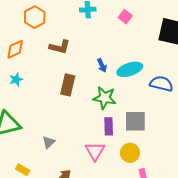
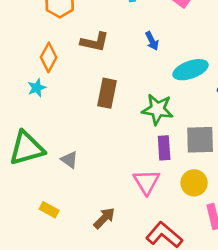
orange diamond: (15, 49) -> (49, 57), moved, turned -35
blue arrow: (102, 65) -> (152, 41), moved
gray triangle: (49, 142) -> (69, 160), moved, turned -40

